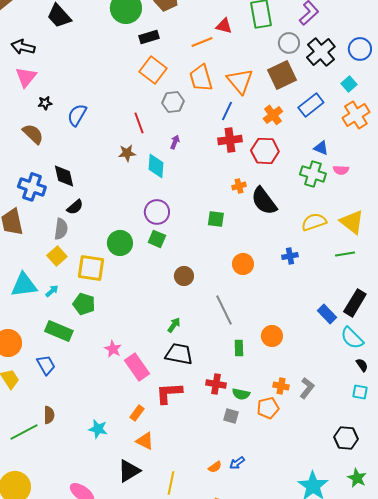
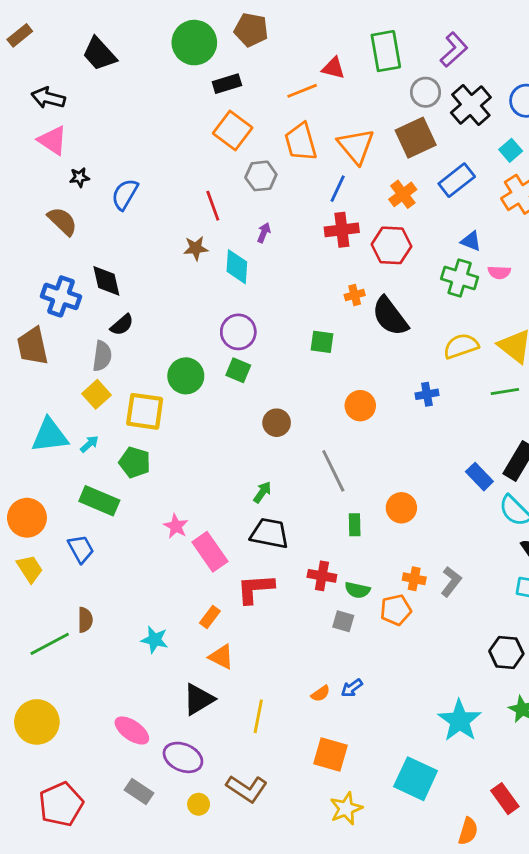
pink triangle: (26, 77) -> (52, 140), turned -35

